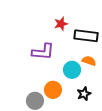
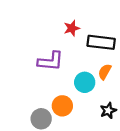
orange semicircle: (89, 61) -> (105, 72), turned -80
black star: (84, 94) -> (108, 111), moved

